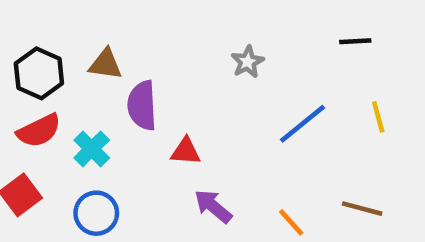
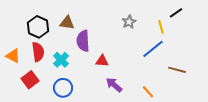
black line: (355, 41) -> (176, 13), turned -32
yellow line: (378, 117) -> (161, 27), moved
red semicircle: (39, 131) -> (38, 52), turned -72
brown line: (362, 209) -> (177, 70), moved

